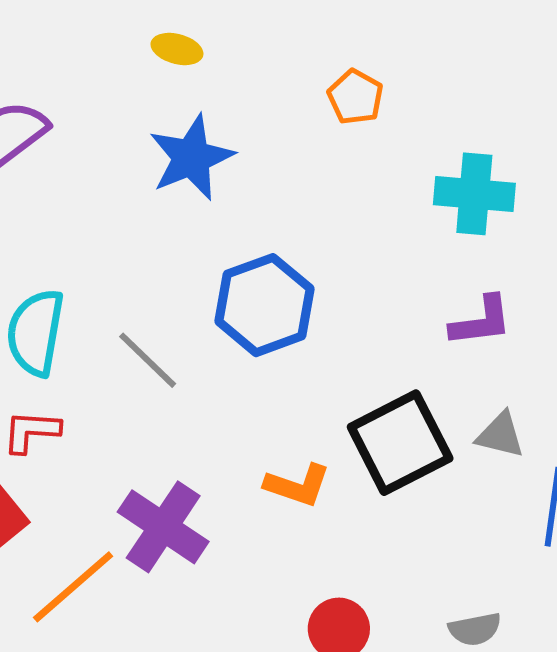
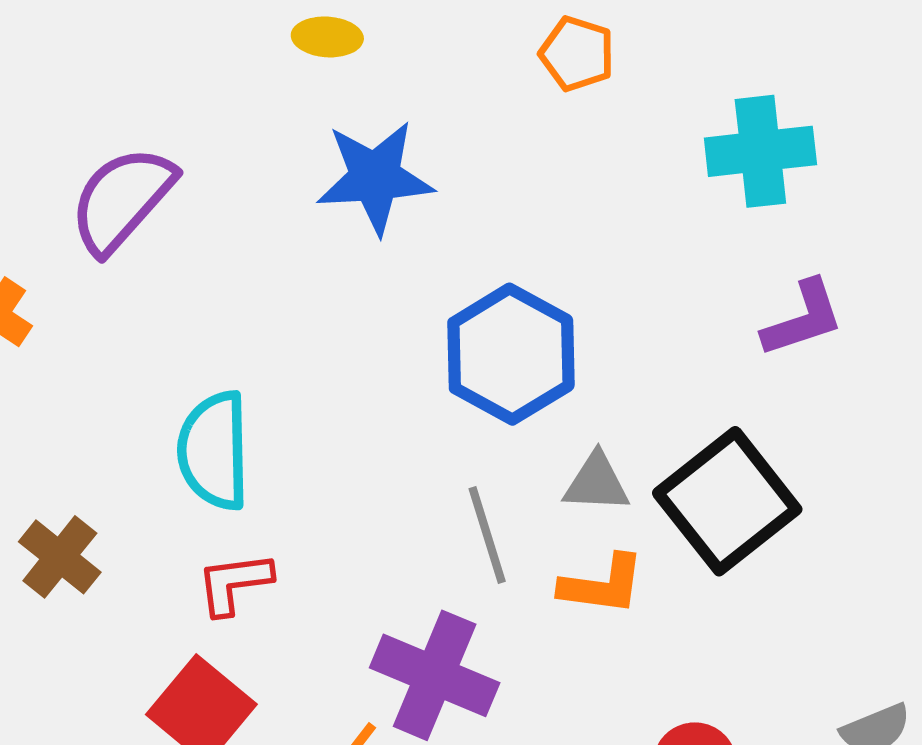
blue star: (191, 158) -> (375, 177), turned 30
gray line: (148, 360) -> (487, 535), moved, turned 40
gray triangle: (500, 435) -> (597, 483), moved

